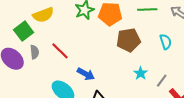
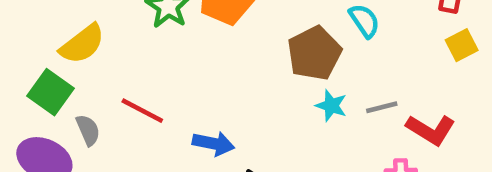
brown pentagon: (128, 40) -> (314, 53), moved
gray line: (162, 81) -> (382, 107), turned 56

